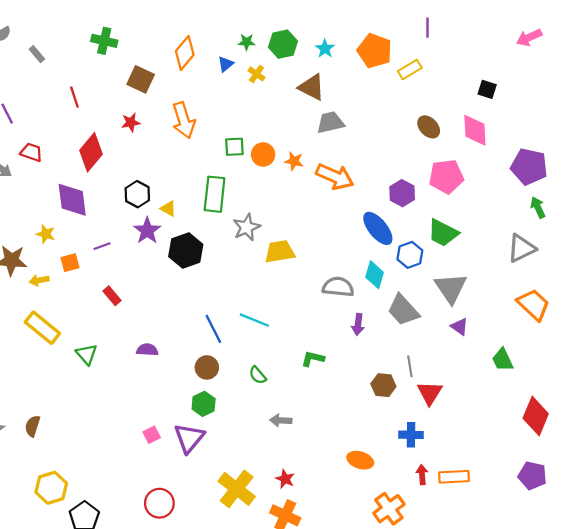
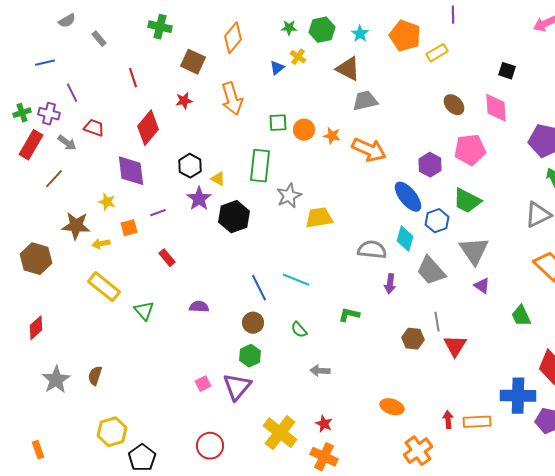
blue triangle: (226, 64) -> (277, 68), moved
blue cross: (411, 435) -> (518, 396), moved, size x1.6

